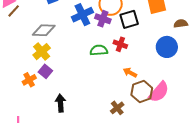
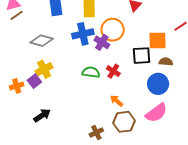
black square: (129, 19) -> (142, 56), moved
brown semicircle: (181, 24) -> (166, 62), moved
yellow cross: (42, 52) -> (44, 69), moved
pink semicircle: (159, 92) -> (156, 113), moved
black arrow: (60, 103) -> (42, 115), turned 48

